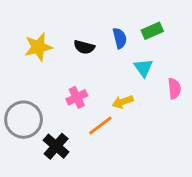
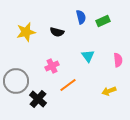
blue semicircle: (120, 38) -> (81, 17), moved
cyan triangle: (143, 68) -> (88, 56), moved
yellow arrow: (123, 102) -> (109, 91), moved

